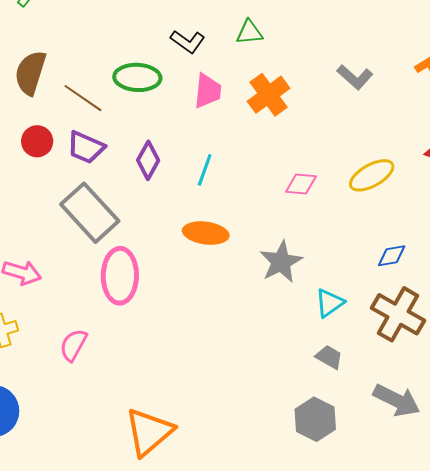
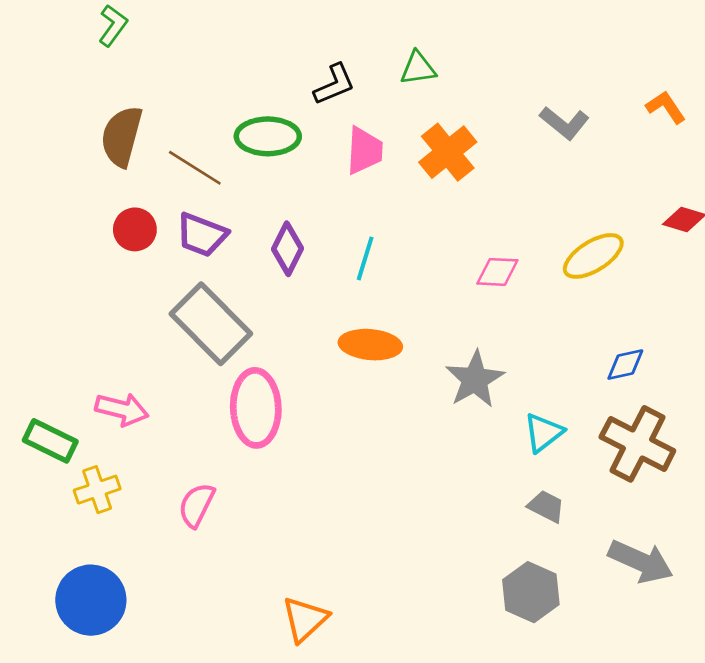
black L-shape: (188, 42) -> (334, 84), turned -56
orange triangle: (149, 432) -> (305, 619), size x0.7

